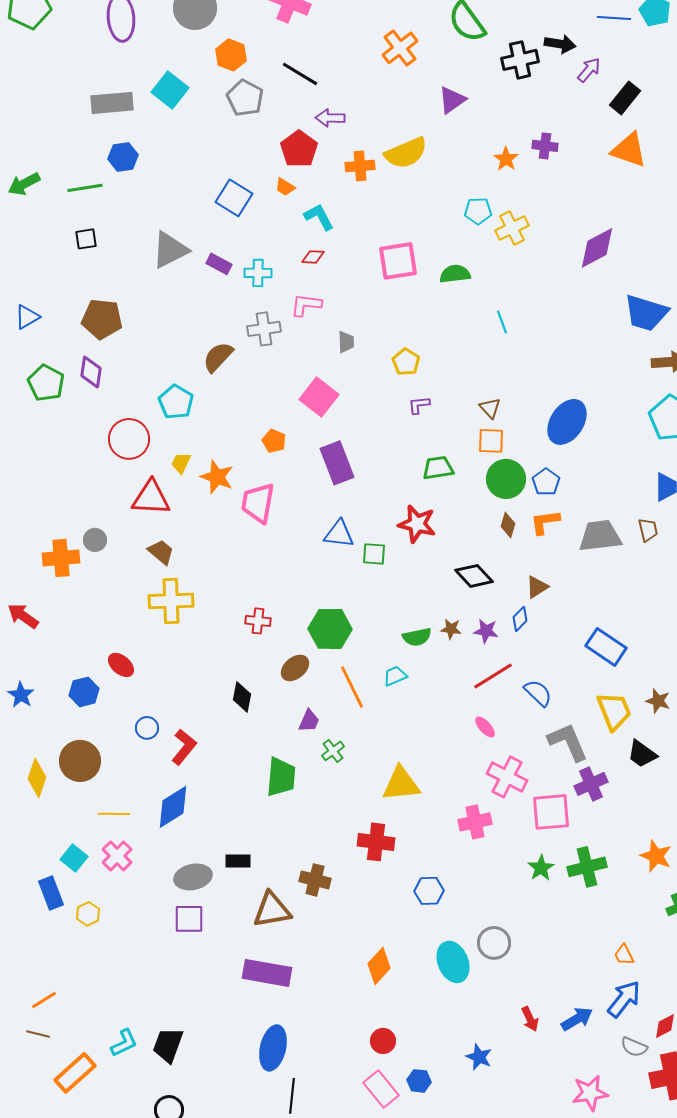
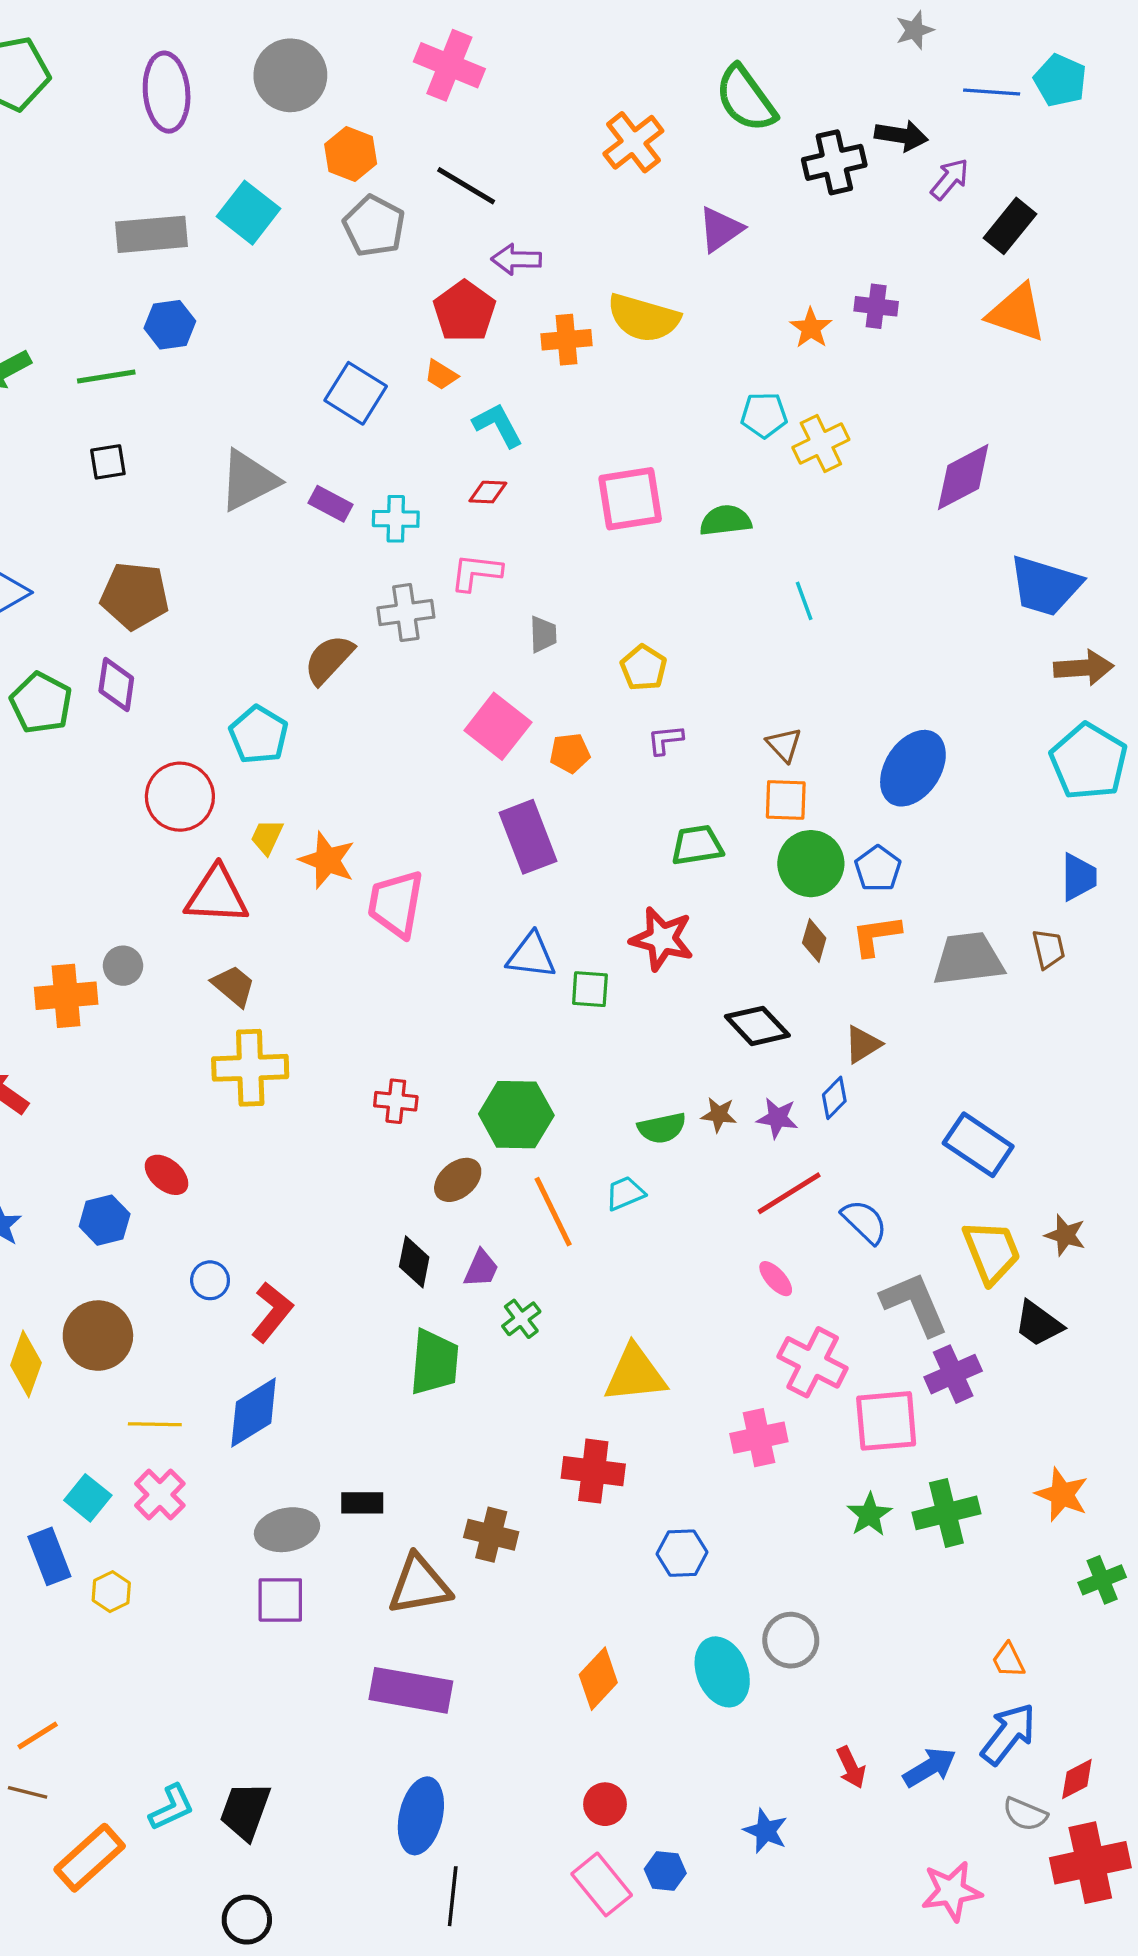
yellow semicircle: (406, 153) -> (643, 318), turned 39
orange pentagon: (274, 441) -> (570, 753), moved, turned -30
black diamond: (242, 697) -> (414, 1262), moved

